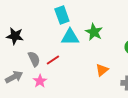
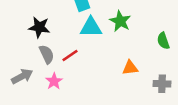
black star: (15, 36) -> (39, 27), moved
orange triangle: (102, 70) -> (130, 68), turned 32

